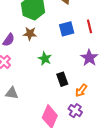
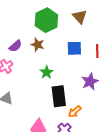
black rectangle: (62, 79) -> (59, 96), size x1.5

